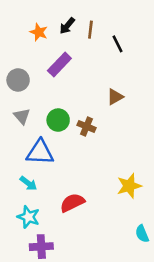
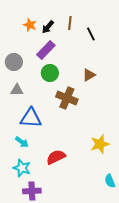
black arrow: (67, 26) -> (48, 27), moved
gray triangle: (22, 116) -> (17, 90), turned -48
green circle: (58, 120) -> (50, 73), moved
brown cross: (87, 126) -> (67, 98), size x1.5

